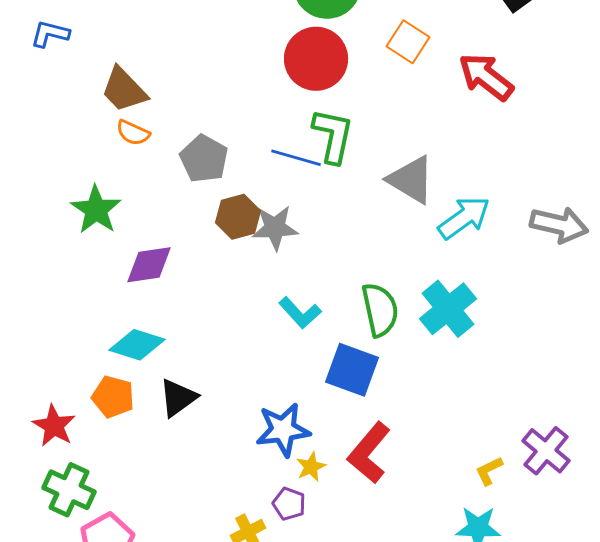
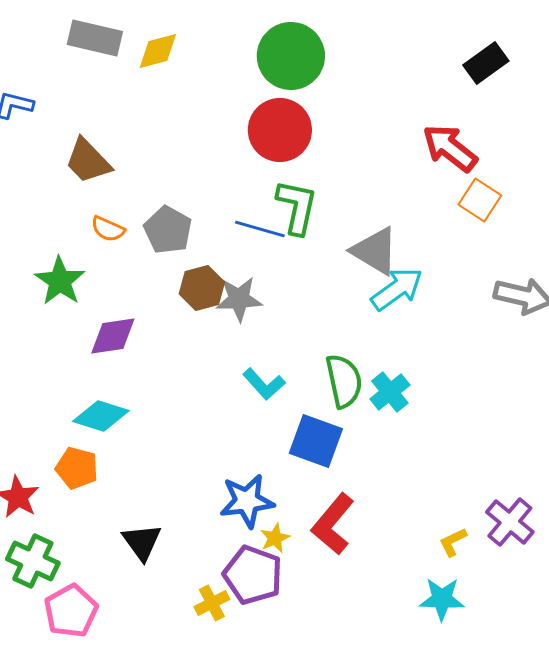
orange square: (408, 42) -> (480, 200), moved
orange semicircle: (133, 133) -> (108, 229), moved
cyan arrow: (464, 218) -> (397, 289), moved
cyan cross: (448, 309) -> (390, 392), moved, size x0.7
black triangle: (178, 398) -> (142, 542), moved, turned -30
purple pentagon: (289, 504) -> (253, 575), size x1.8

